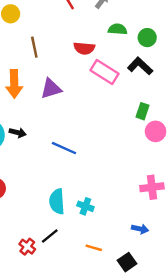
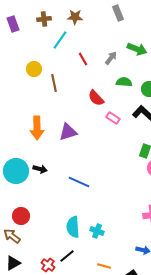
brown line: (34, 47) -> (54, 83), moved
red semicircle: (84, 48) -> (96, 98), turned 42
pink rectangle: (104, 72) -> (113, 118), size x0.6

